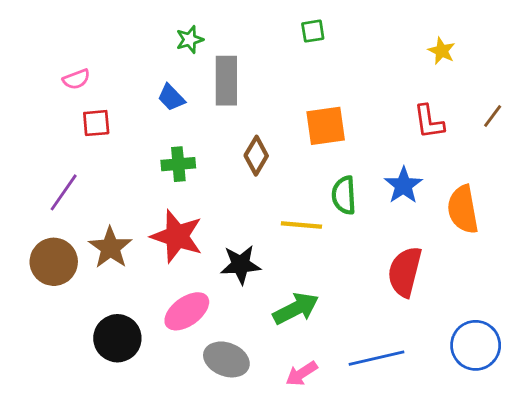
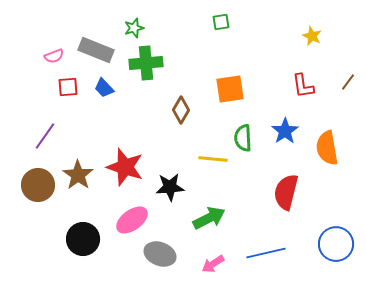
gray rectangle: (226, 81) -> (96, 50), moved, turned -68
blue trapezoid: (171, 98) -> (104, 88), moved
green cross: (178, 164) -> (146, 63), moved, size x1.4

